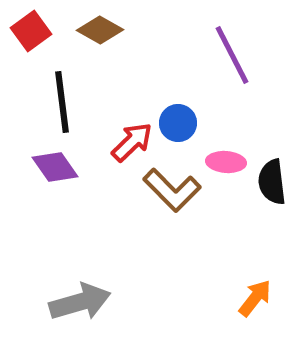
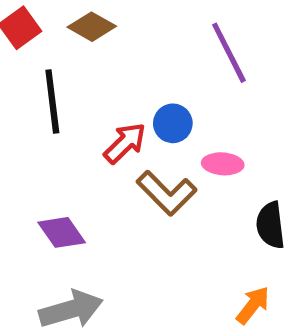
purple diamond: (55, 167) -> (62, 232), moved
black semicircle: (272, 182) -> (271, 225), moved

